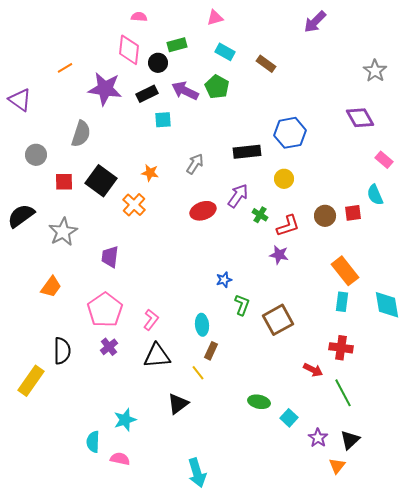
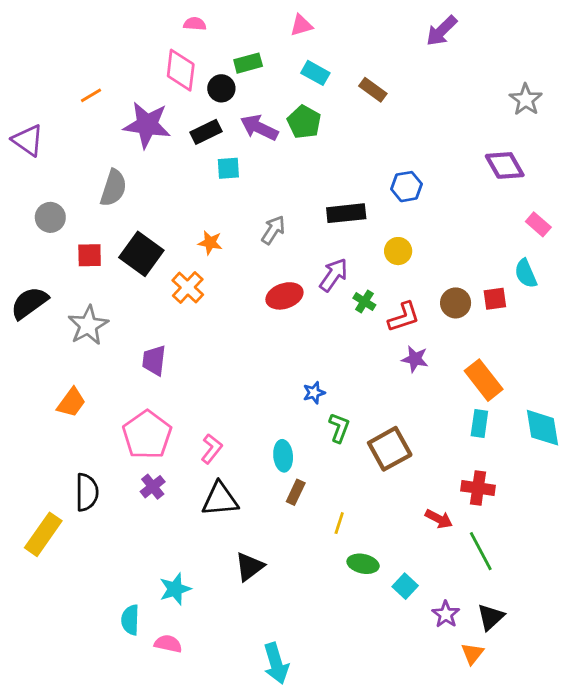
blue hexagon: (290, 133) -> (407, 187), size x0.7
purple star: (279, 255) -> (415, 359), moved
yellow line: (198, 373) -> (339, 523), moved, turned 56

